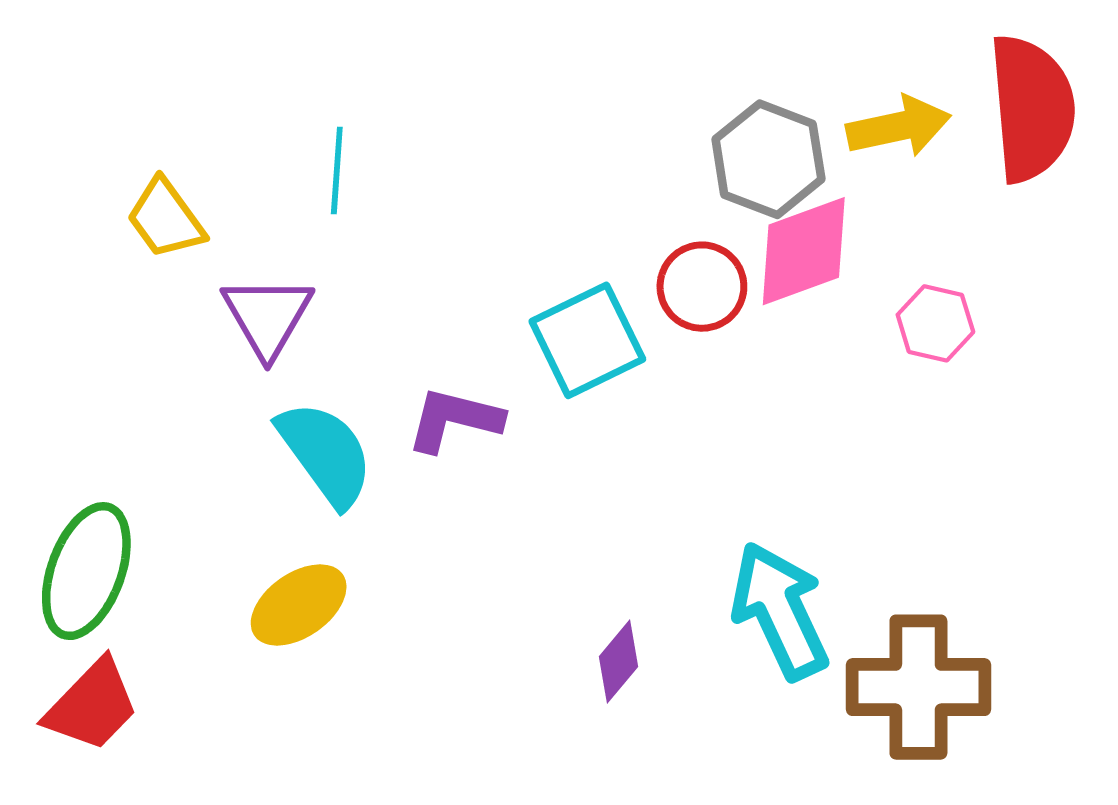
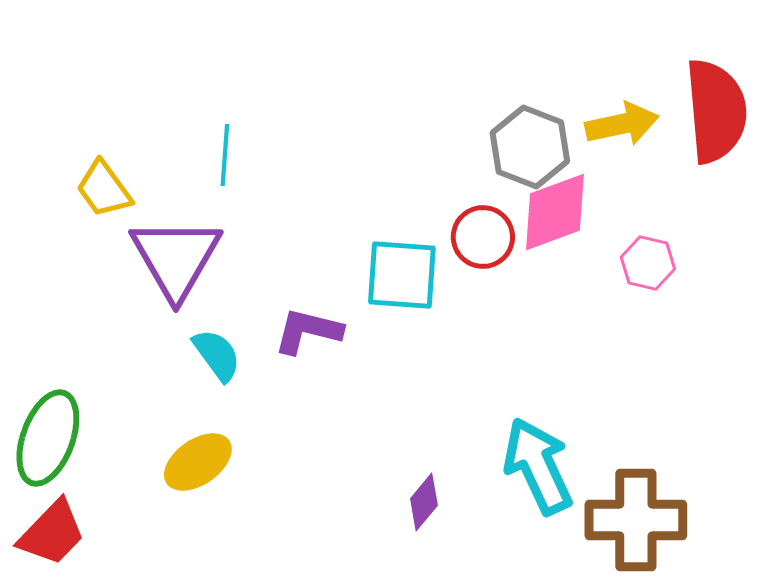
purple triangle: (267, 316) -> (176, 258), size x1.4
cyan square: (587, 340) -> (402, 275), turned 30
cyan semicircle: (325, 454) -> (217, 355), size x0.7

